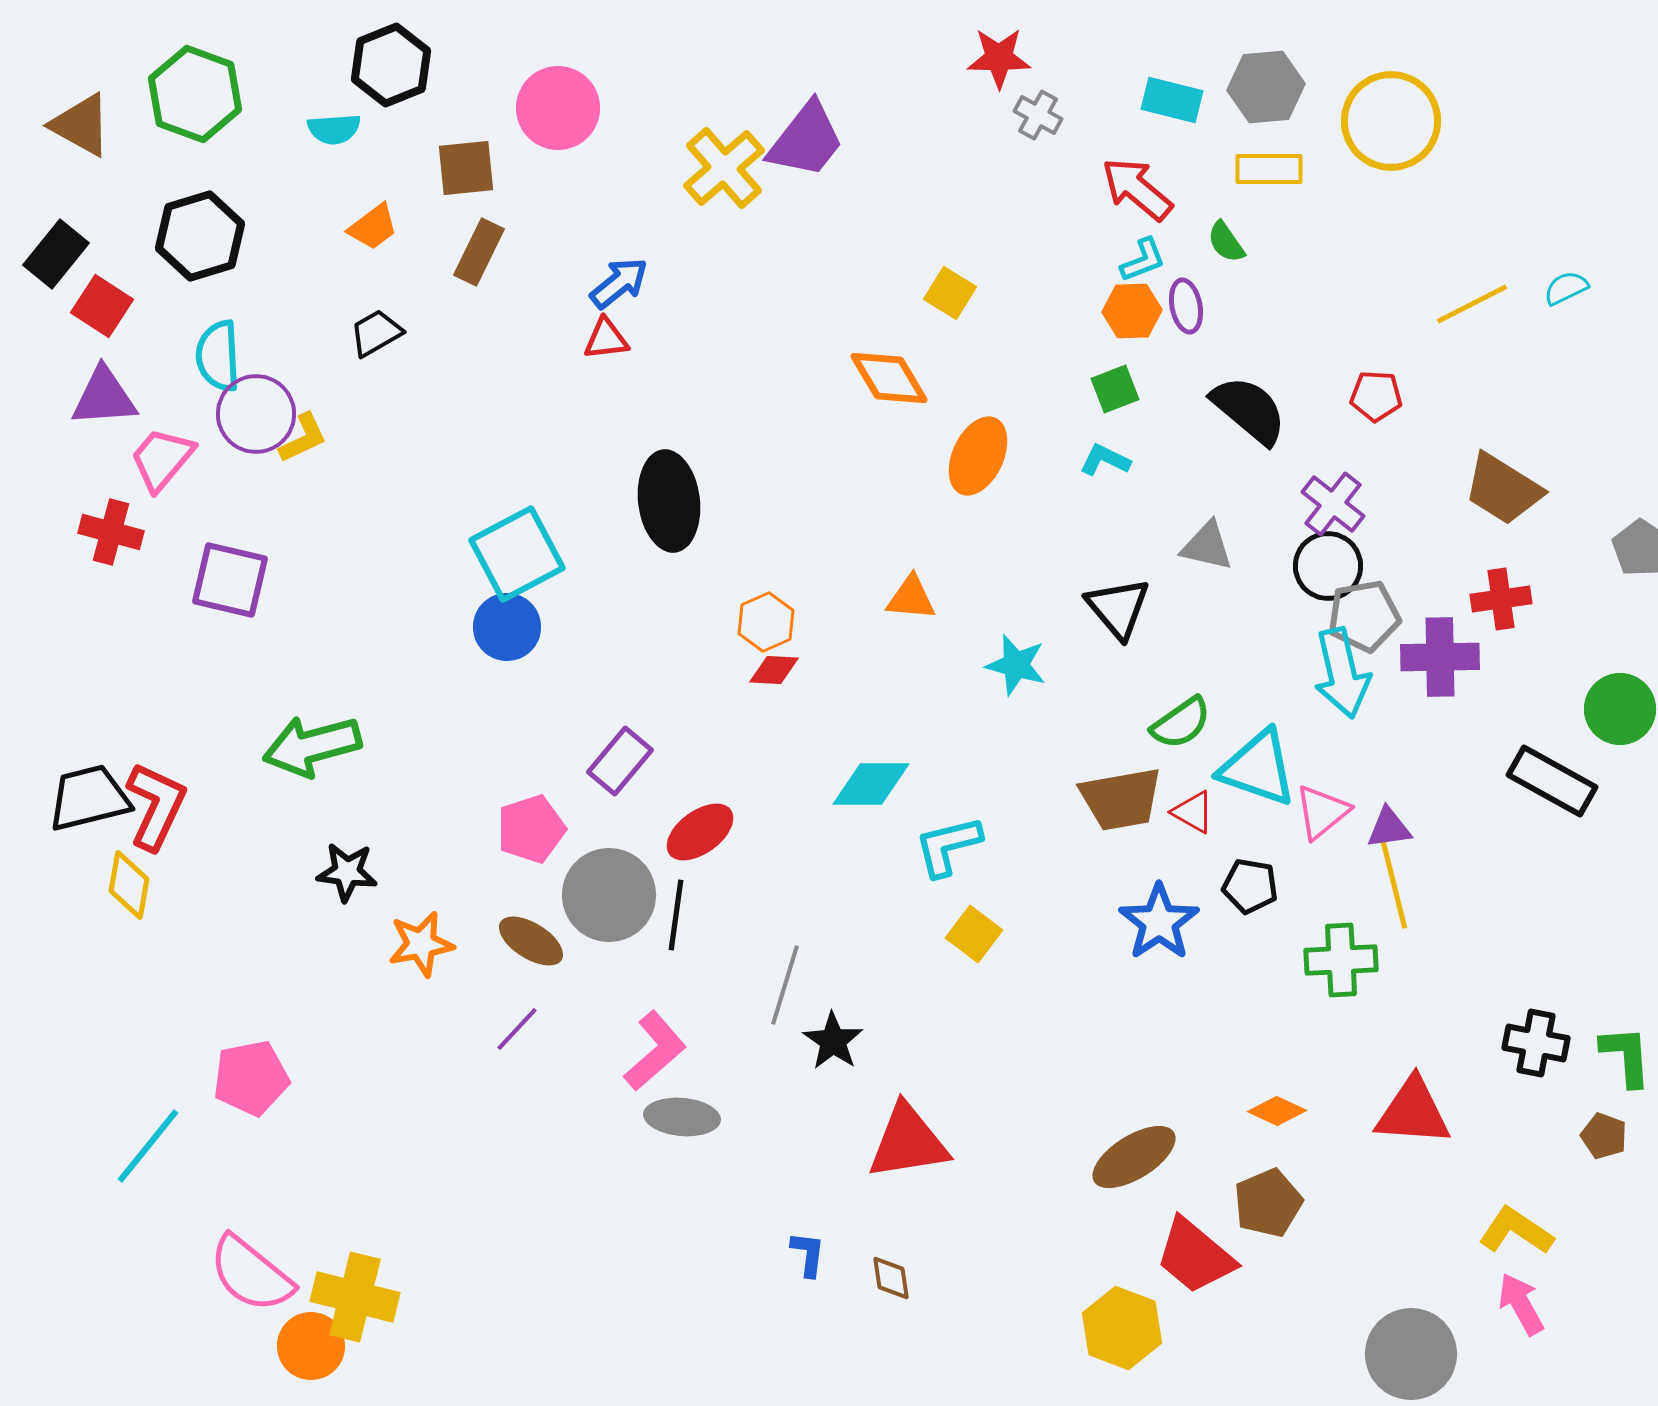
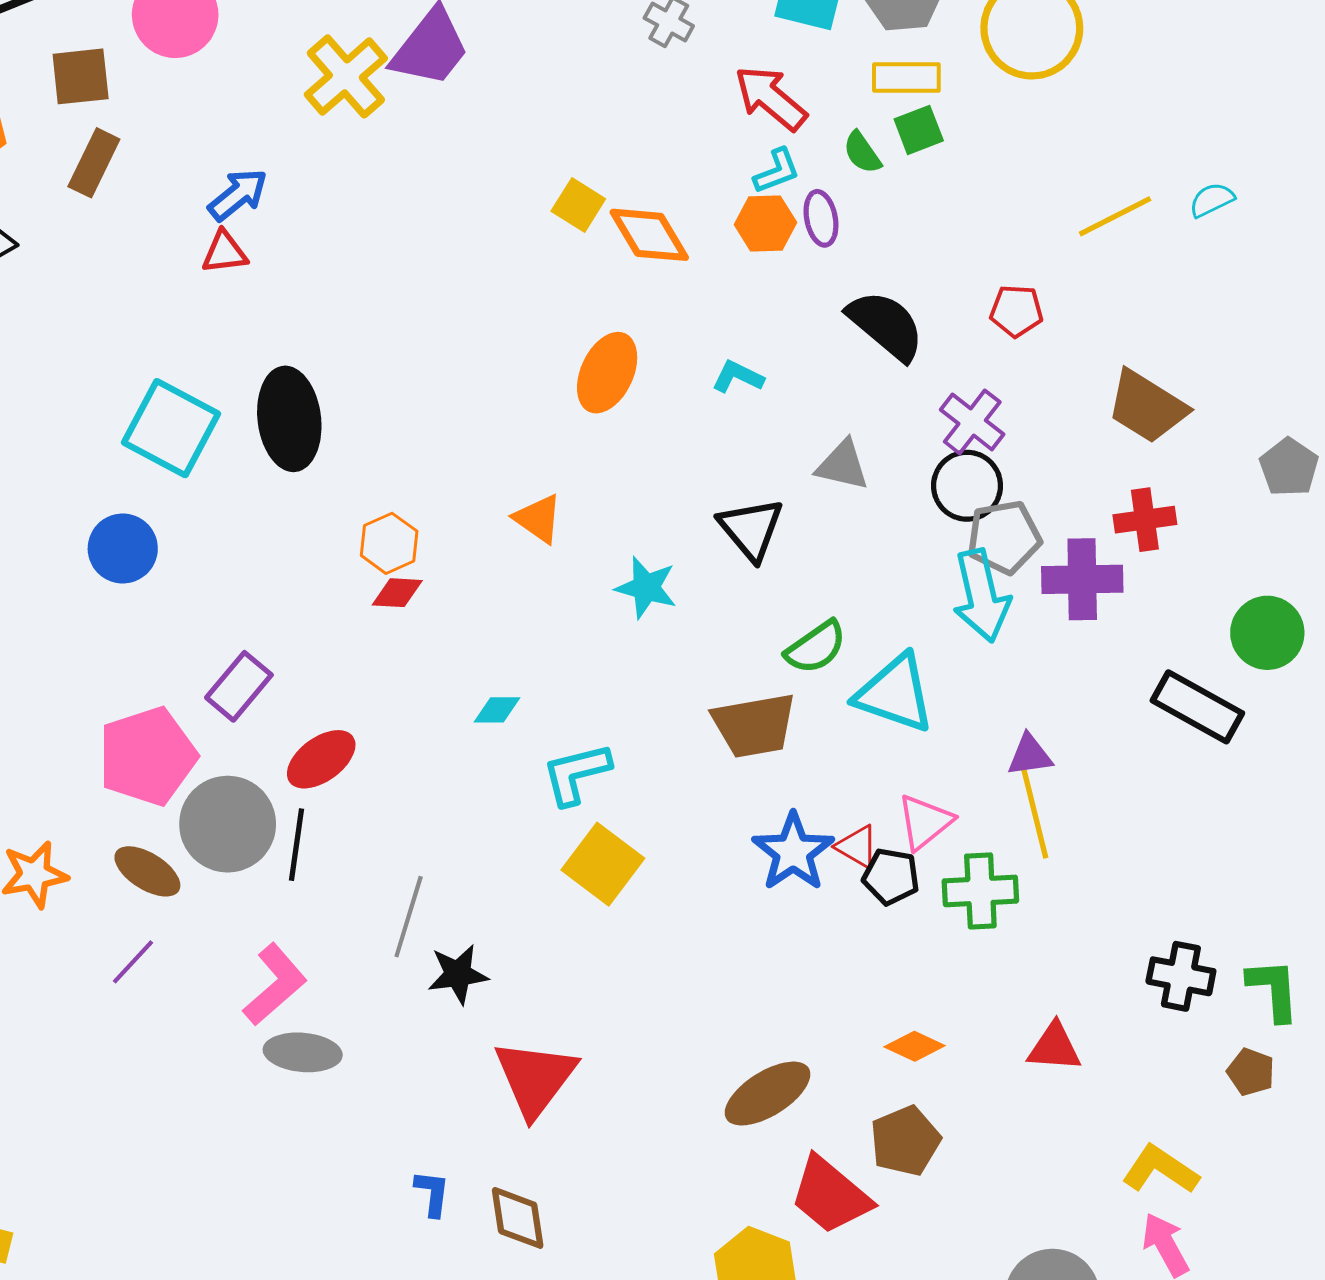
orange diamond: (889, 378) -> (649, 235), moved
green square: (1115, 389) -> (919, 130), moved
cyan square: (517, 554) -> (171, 428), moved, turned -34
orange triangle: (911, 598) -> (538, 519), turned 30
cyan diamond: (871, 784) -> (497, 710), size x0.6
red triangle: (1193, 812) -> (857, 847), moved
pink triangle: (1322, 812) -> (925, 822), moved
pink pentagon: (531, 829) -> (147, 756), size x1.4
black pentagon: (1250, 886) -> (891, 877), moved
yellow square: (974, 934) -> (603, 864), size x1.4
black star: (833, 1041) -> (458, 974), turned 30
red triangle: (1413, 1112) -> (1054, 1047), size x0.7
red triangle: (908, 1142) -> (535, 1078), turned -44
brown diamond: (891, 1278) -> (518, 1218), size x1.4

